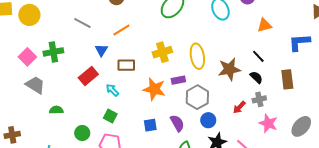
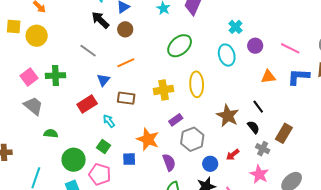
blue L-shape: (299, 42) -> (298, 77), moved
yellow ellipse: (197, 56) -> (197, 84), moved
brown star: (229, 69) -> (228, 116), turned 30
brown rectangle: (287, 79) -> (284, 133), turned 30
purple rectangle: (178, 80) -> (176, 120), turned -32
orange star: (154, 89) -> (148, 139), moved
gray cross: (259, 99) -> (263, 149), moved, turned 32
blue circle: (208, 120) -> (210, 164), moved
blue square: (150, 125) -> (129, 159), moved
green circle: (82, 133) -> (74, 160), size x1.5

